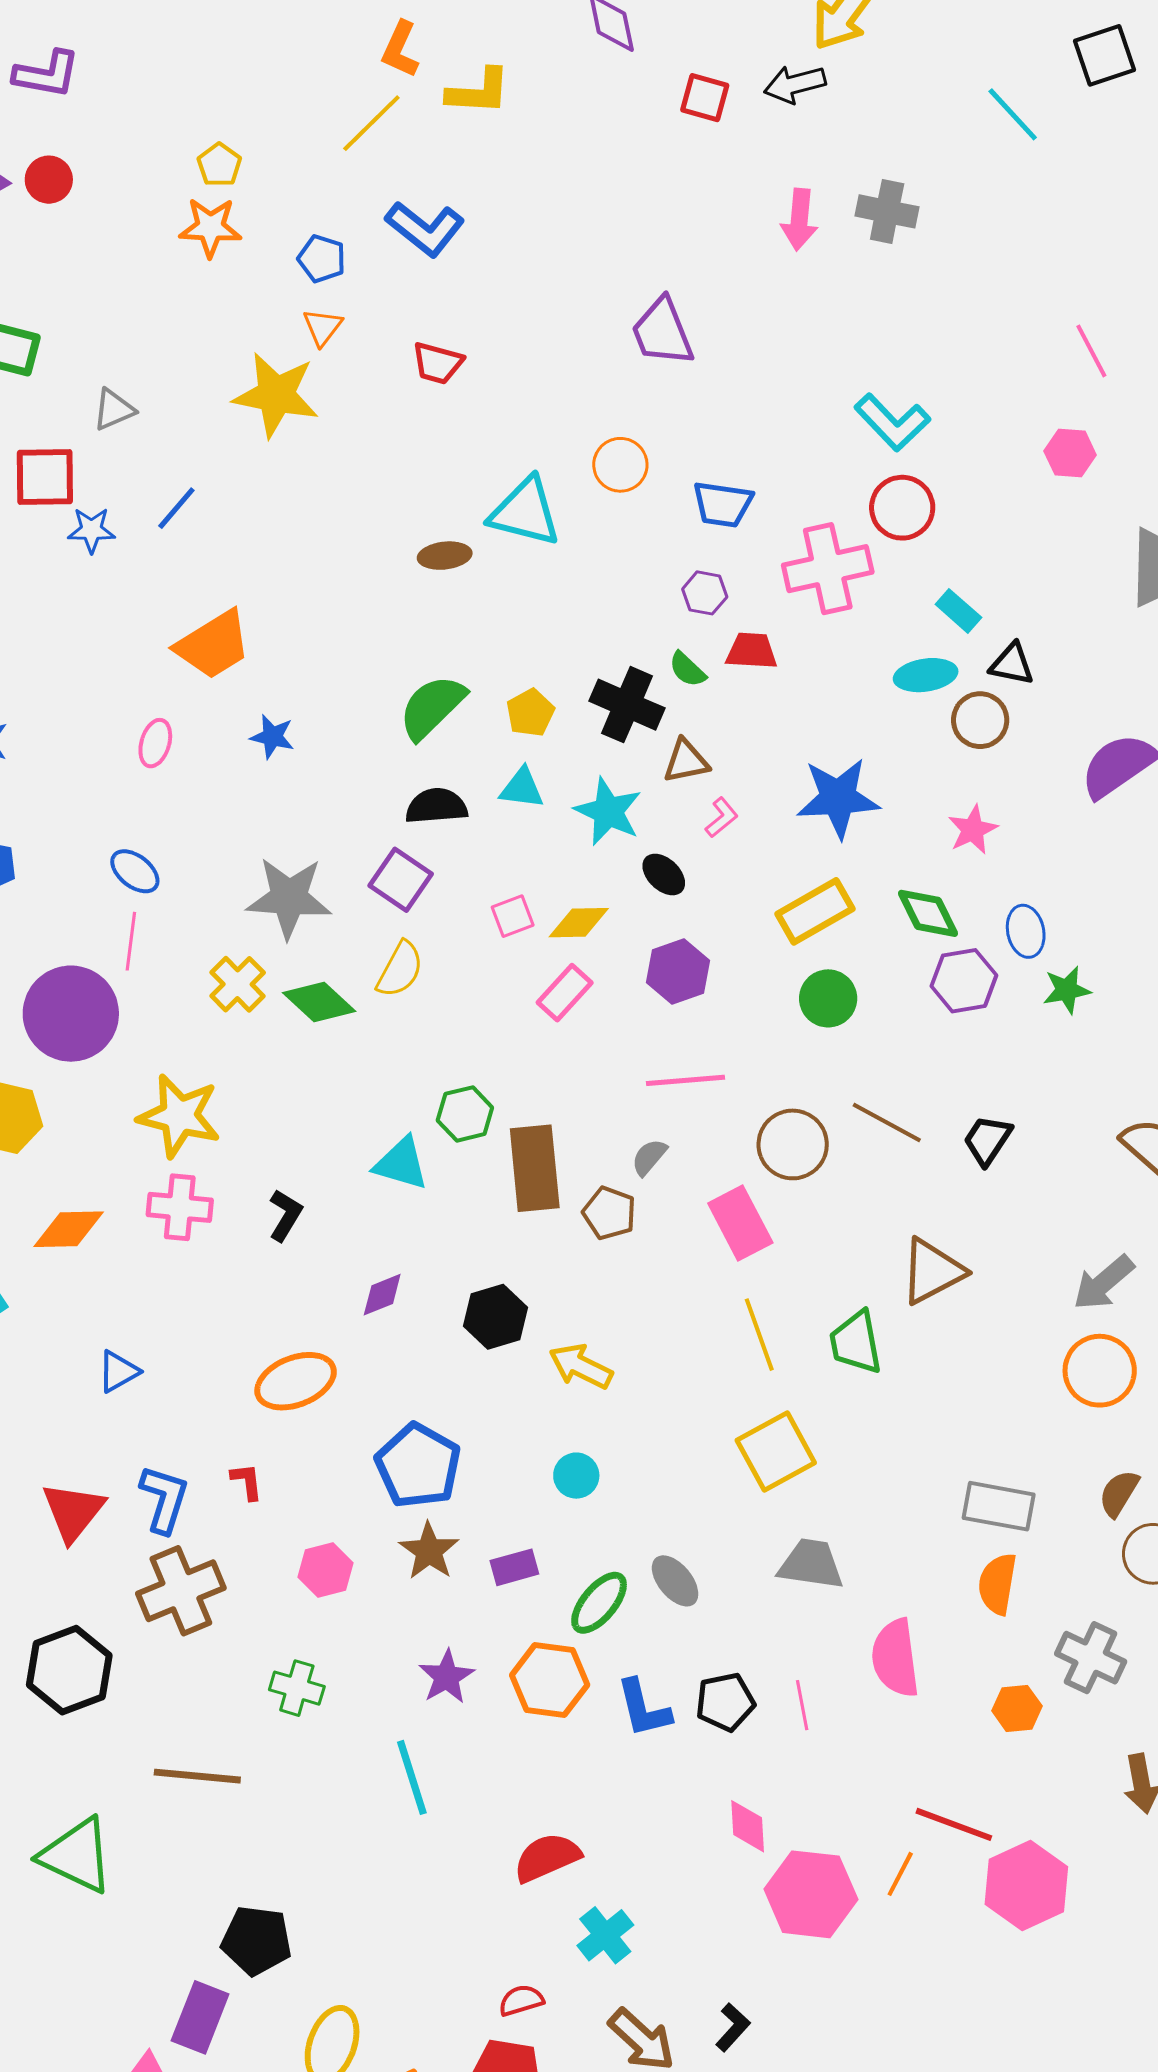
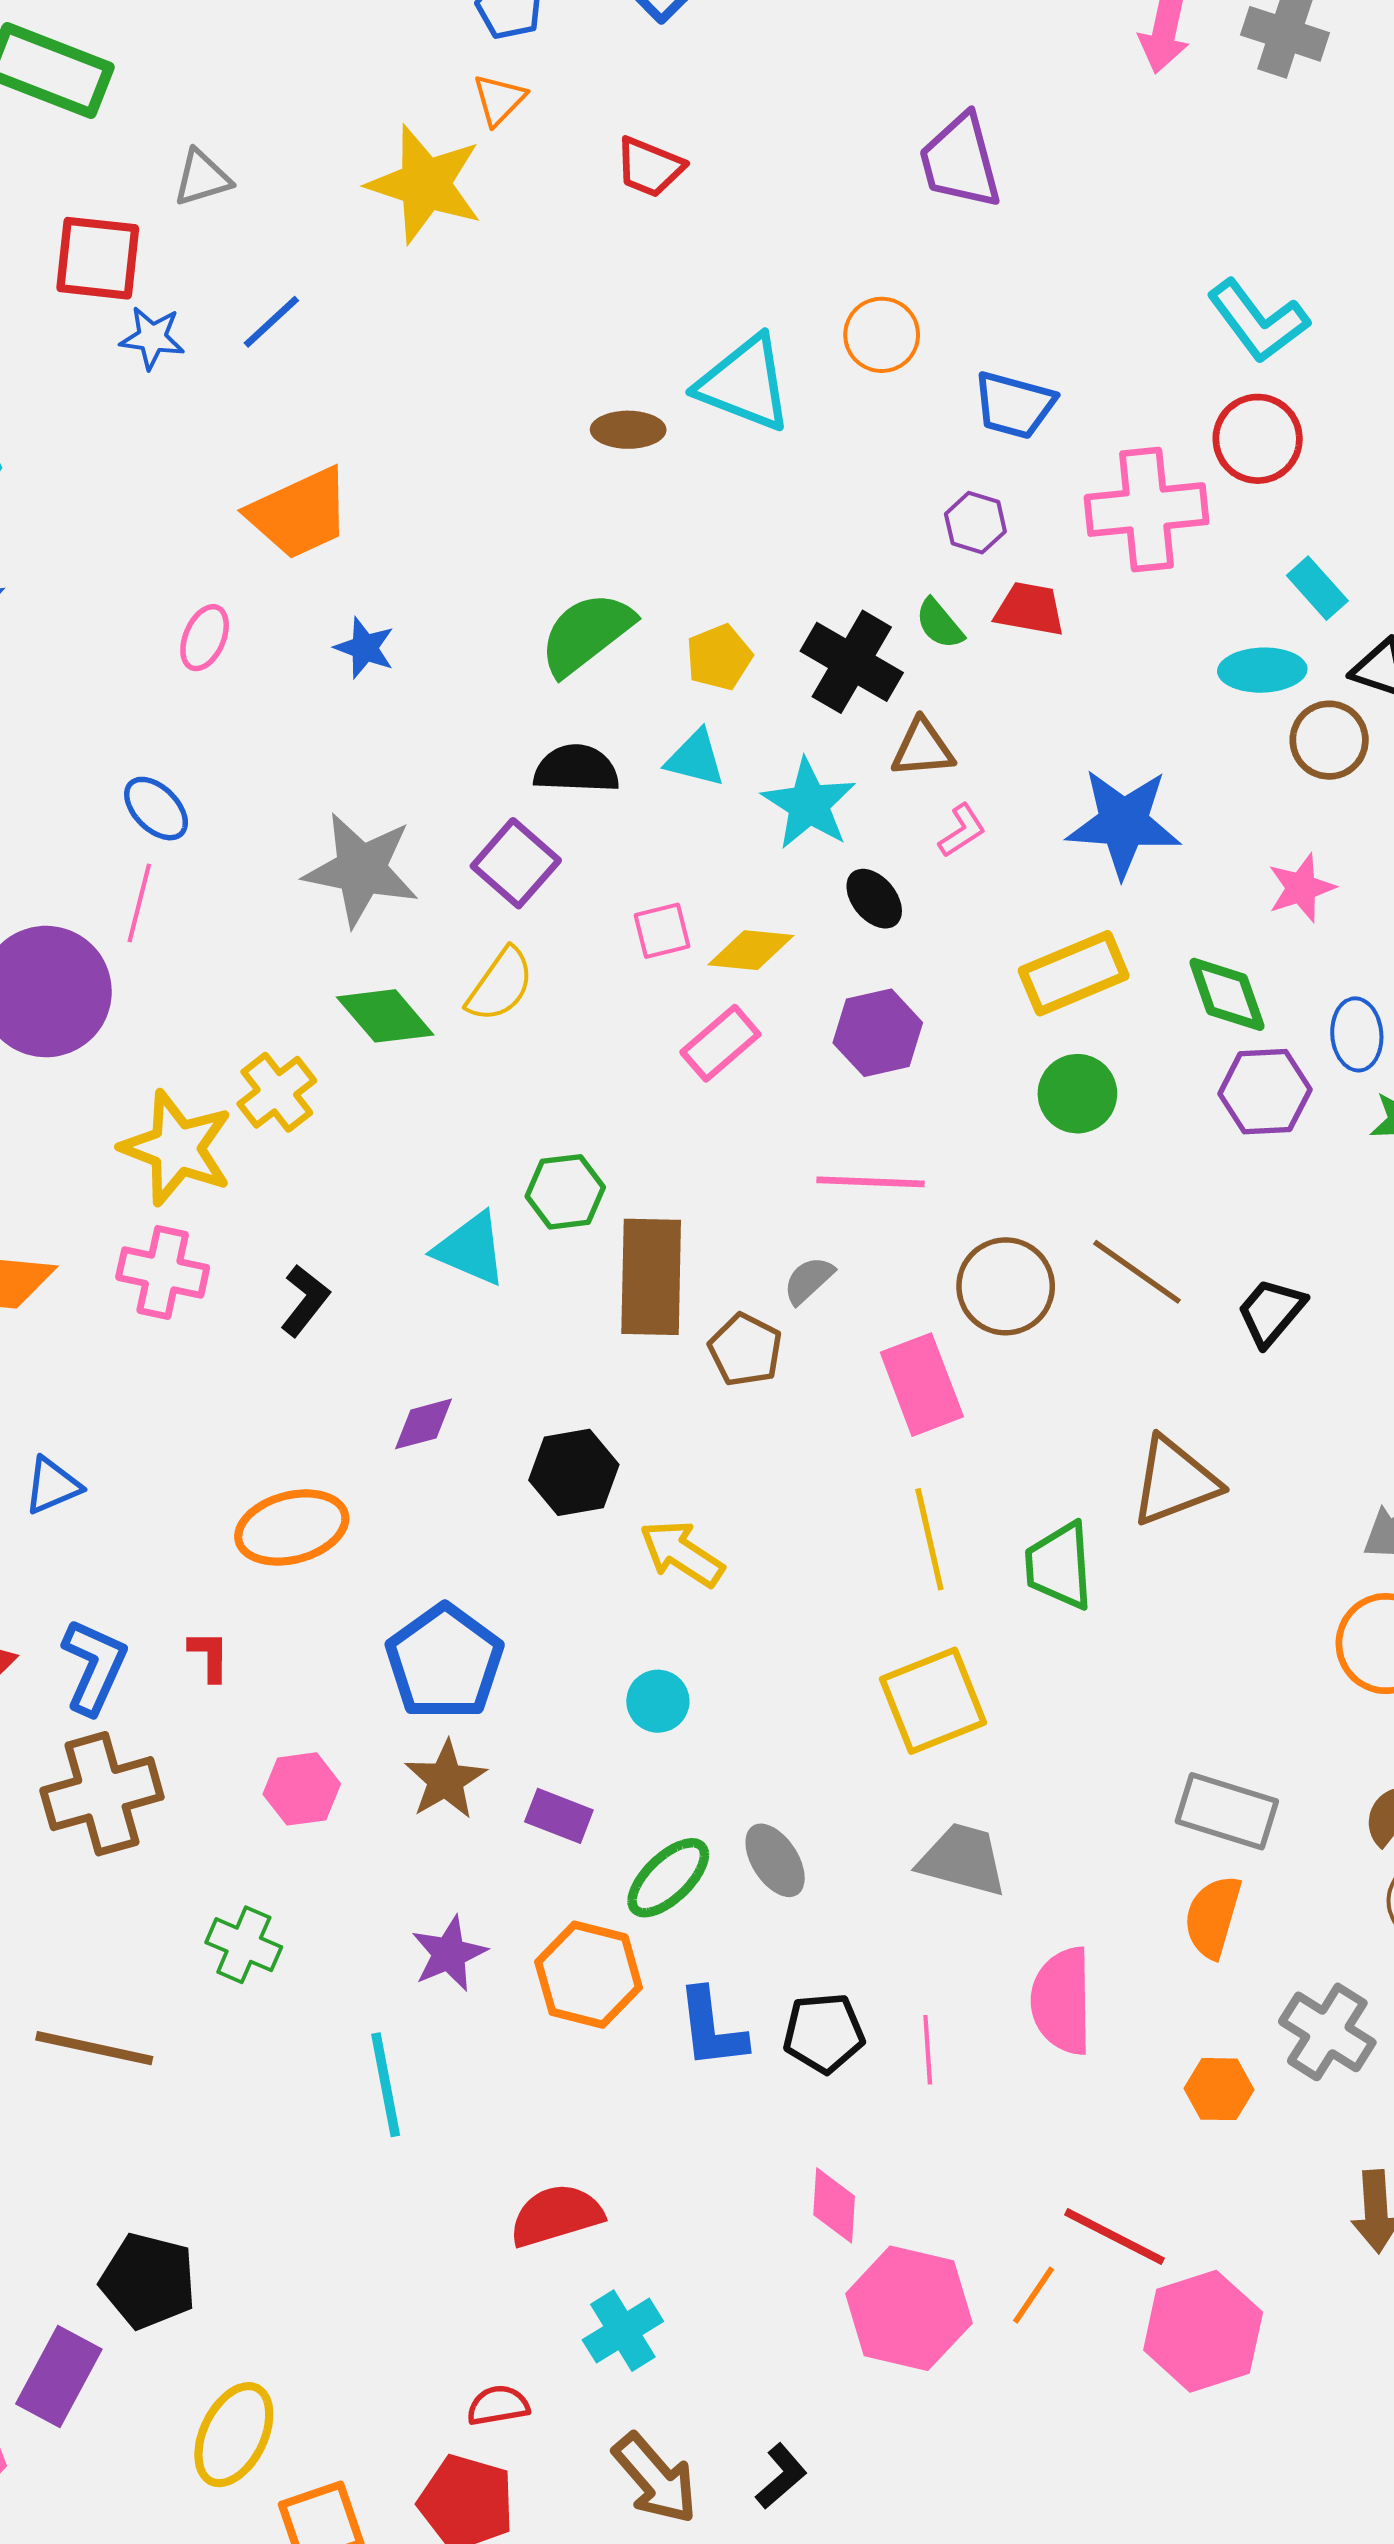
yellow cross: (238, 984) -> (277, 1092), moved
purple rectangle: (514, 1567) -> (559, 1816), turned 30

